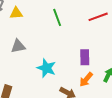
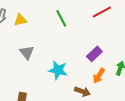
gray triangle: (18, 46) -> (27, 52), turned -49
purple rectangle: (85, 57) -> (94, 54), turned 56

